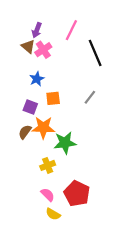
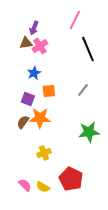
pink line: (71, 30) -> (75, 20), moved
brown triangle: (28, 46) -> (26, 43), turned -48
green star: (65, 143) -> (89, 132), moved
pink semicircle: (48, 195) -> (25, 185), moved
yellow semicircle: (53, 214) -> (43, 187), moved

